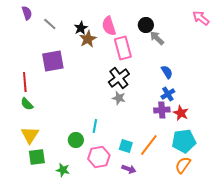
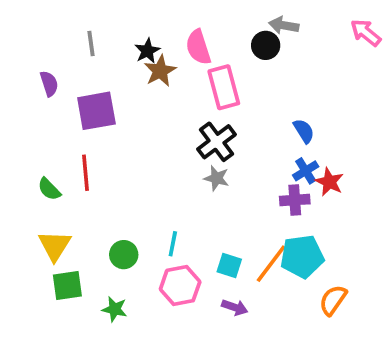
purple semicircle: (27, 13) -> (49, 84), moved
gray line: (50, 24) -> (91, 44), turned 40
gray arrow: (157, 38) -> (284, 25), moved, turned -35
red line: (25, 82) -> (86, 173), moved
red star: (181, 113) -> (329, 182), moved
cyan line: (95, 126) -> (173, 244), moved
green circle: (76, 140) -> (124, 255), moved
cyan pentagon: (184, 141) -> (302, 256), moved

